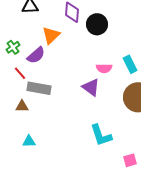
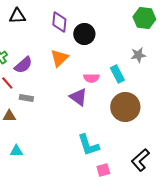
orange triangle: (51, 35) -> (59, 58), moved
gray rectangle: (39, 88) -> (26, 98), size x0.6
pink square: (130, 160) -> (103, 170), moved

